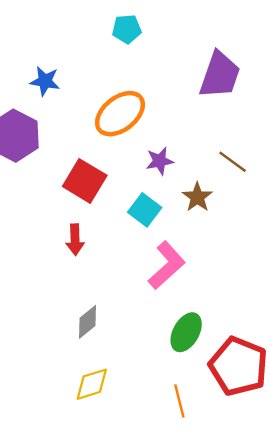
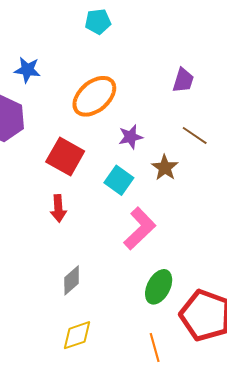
purple trapezoid: (220, 75) -> (183, 80), moved, size x0.6

